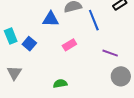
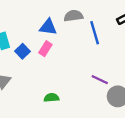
pink rectangle: (69, 45) -> (45, 49), moved, turned -32
purple line: (110, 53) -> (100, 80), moved

